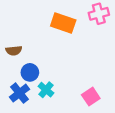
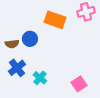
blue circle: (30, 72) -> (30, 39), moved
blue cross: (20, 93) -> (17, 68), moved

